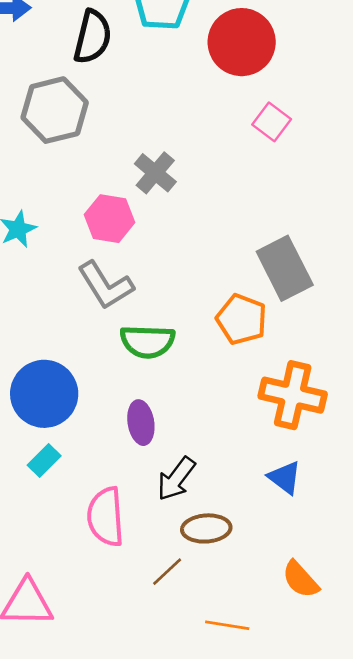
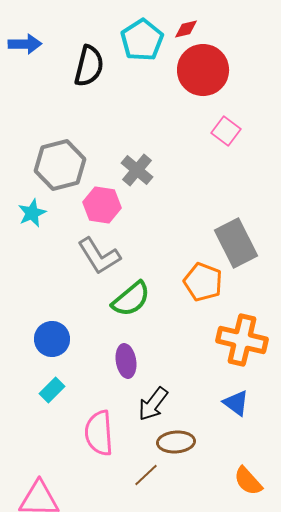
gray hexagon: (55, 110) -> (60, 165), moved
green semicircle: (147, 342) -> (131, 299), turned -42
blue circle: (44, 394) -> (52, 339), size x0.7

